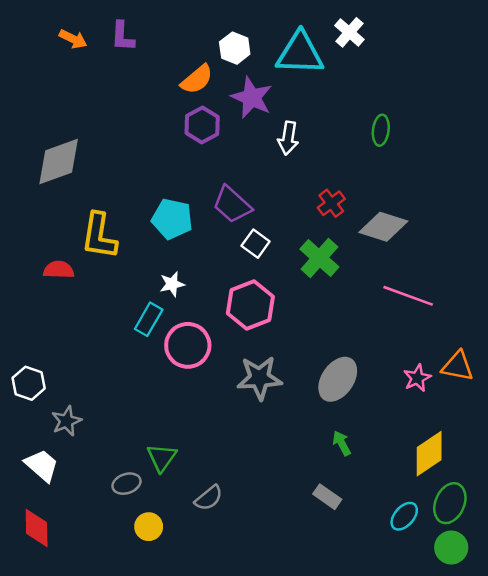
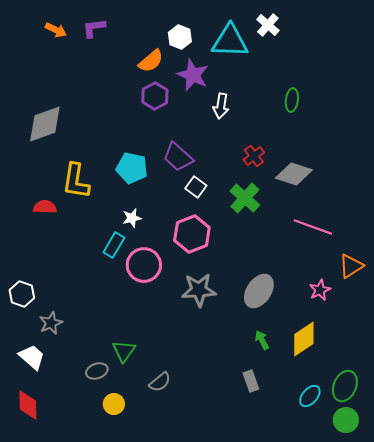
purple L-shape: (123, 36) -> (94, 28), turned 80
orange triangle: (458, 366) -> (351, 266), moved, turned -44
yellow diamond: (429, 454) -> (304, 339), moved
gray rectangle: (327, 497) -> (251, 381), turned 35

